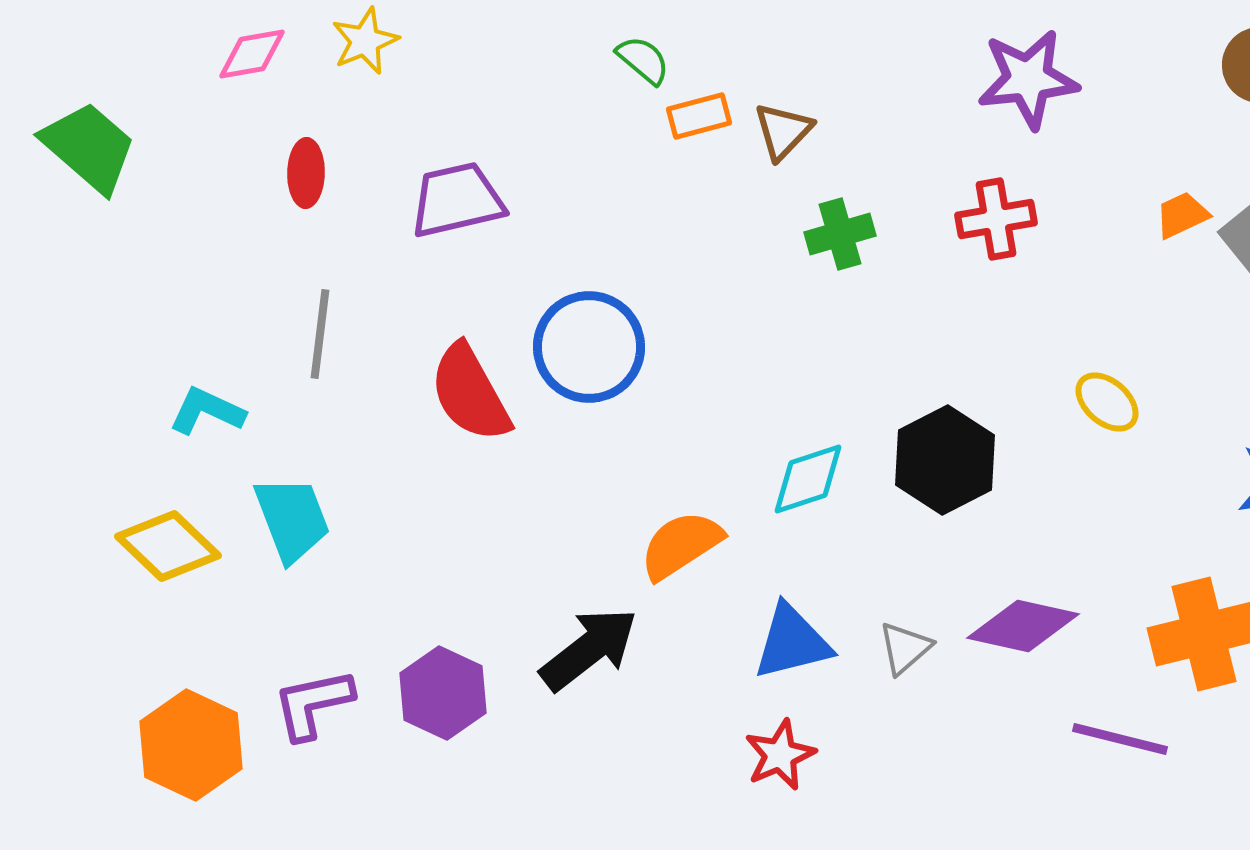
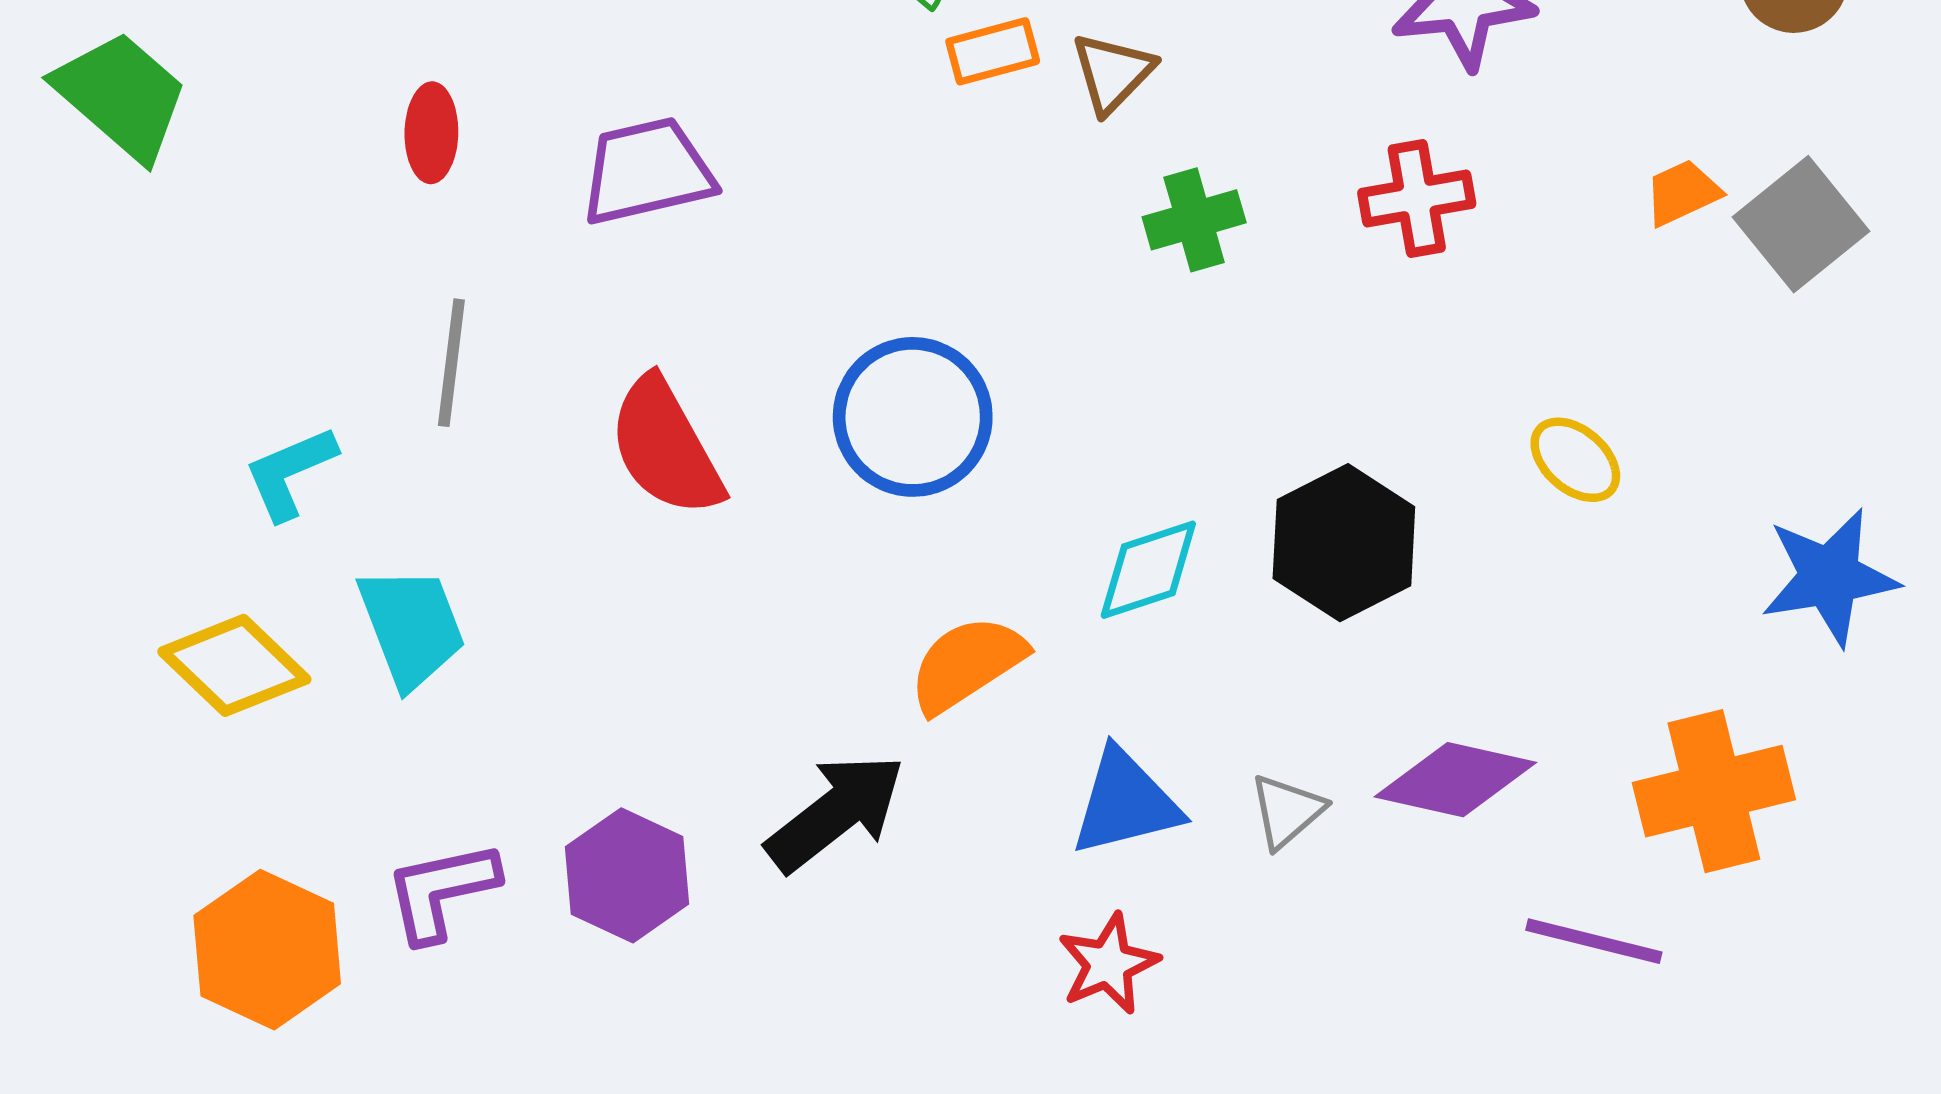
blue circle: (589, 347) -> (913, 417), moved
cyan L-shape: (207, 411) -> (290, 473), turned -48

